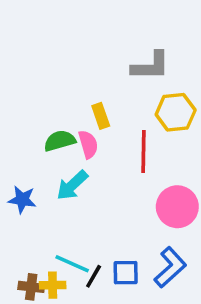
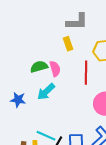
gray L-shape: (151, 66) -> (77, 22), moved
yellow rectangle: (101, 116) -> (68, 44), moved

